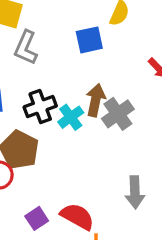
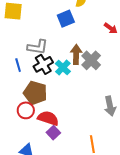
gray L-shape: (26, 48) -> (38, 47), moved, turned -95
red semicircle: (77, 216) -> (48, 118), moved

